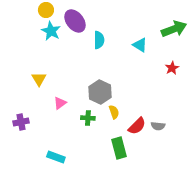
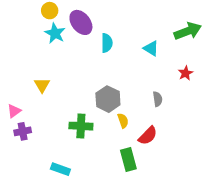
pink triangle: (60, 103) -> (14, 111), moved
green cross: (88, 118) -> (81, 126), moved, size x1.5
gray semicircle: (158, 126) -> (158, 99), moved, turned -104

